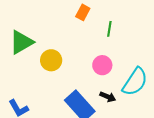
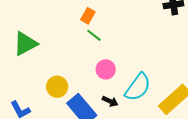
green line: (109, 29) -> (94, 35), moved, turned -63
yellow circle: (51, 60) -> (57, 87), moved

